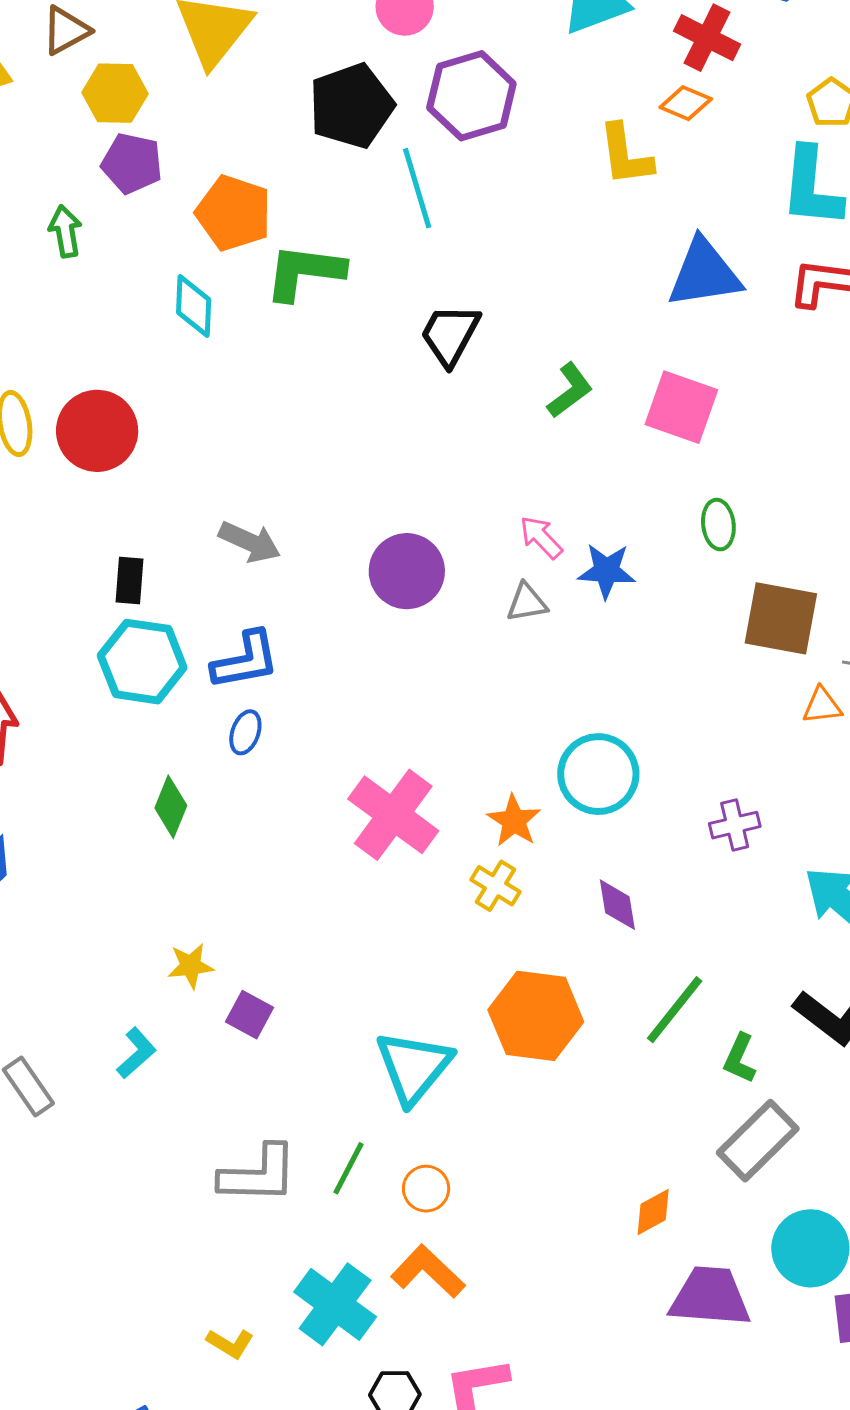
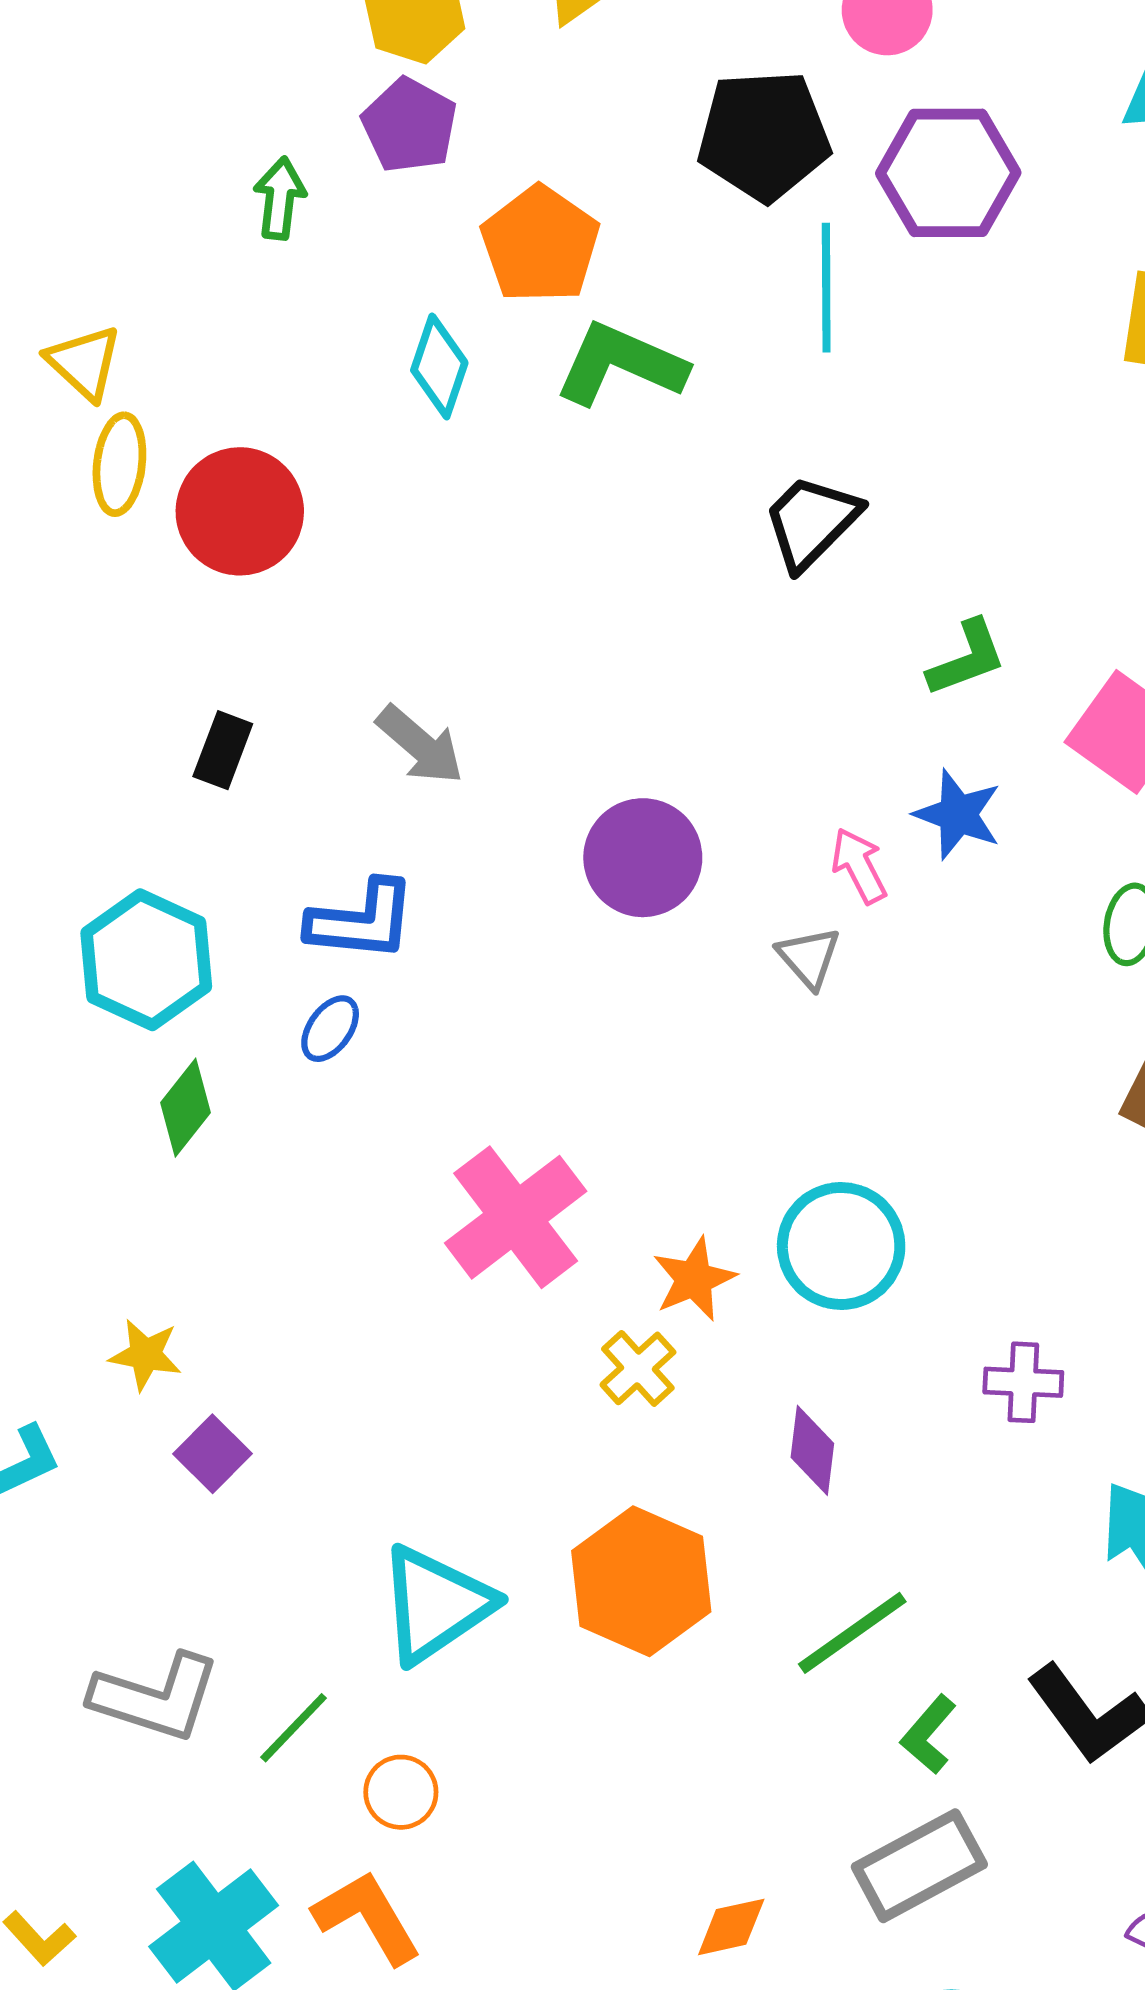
blue star: (607, 571) -> (958, 814), moved
gray triangle: (527, 603) -> (809, 957), turned 42
cyan hexagon: (142, 662) -> (146, 960), moved

